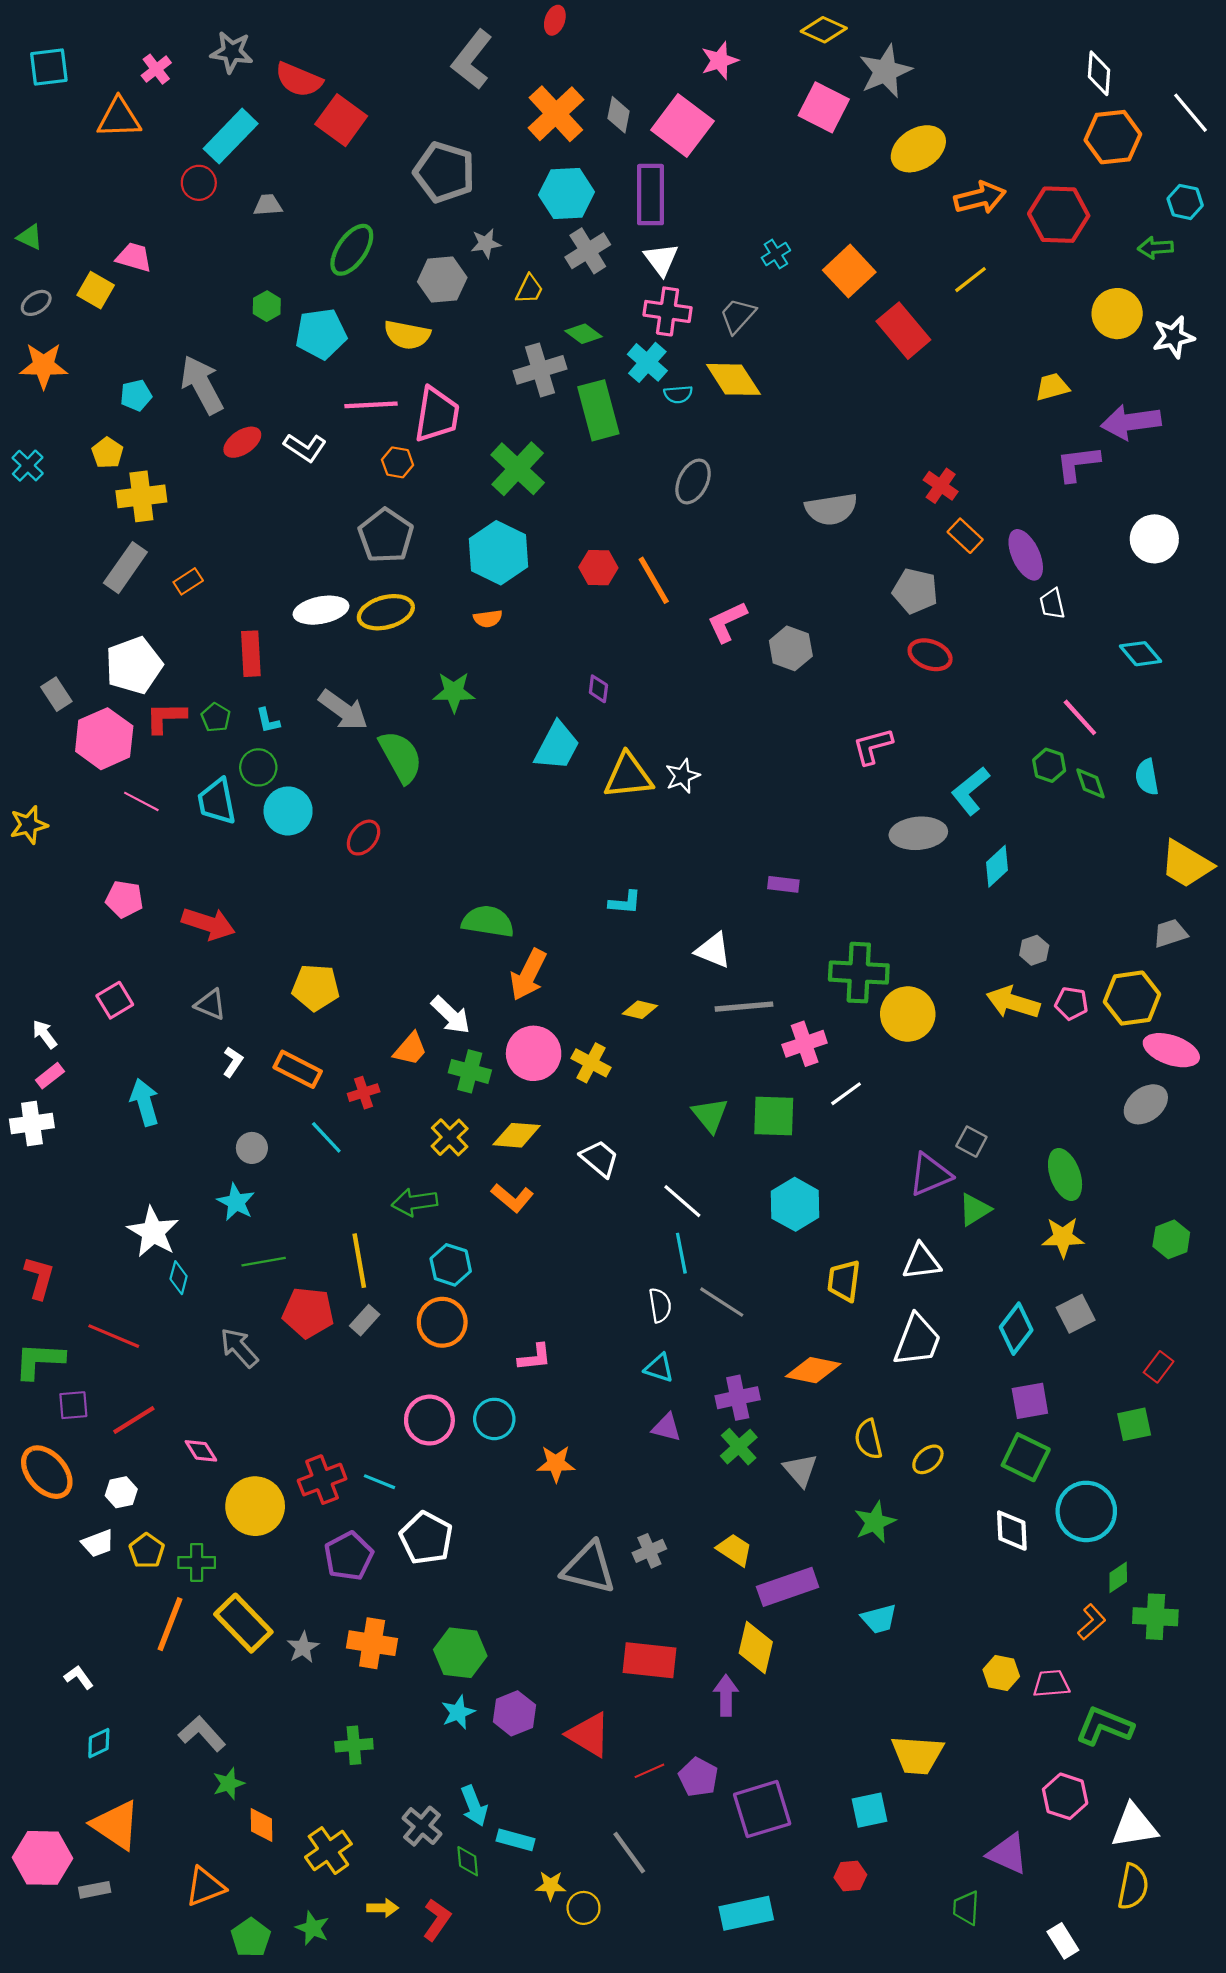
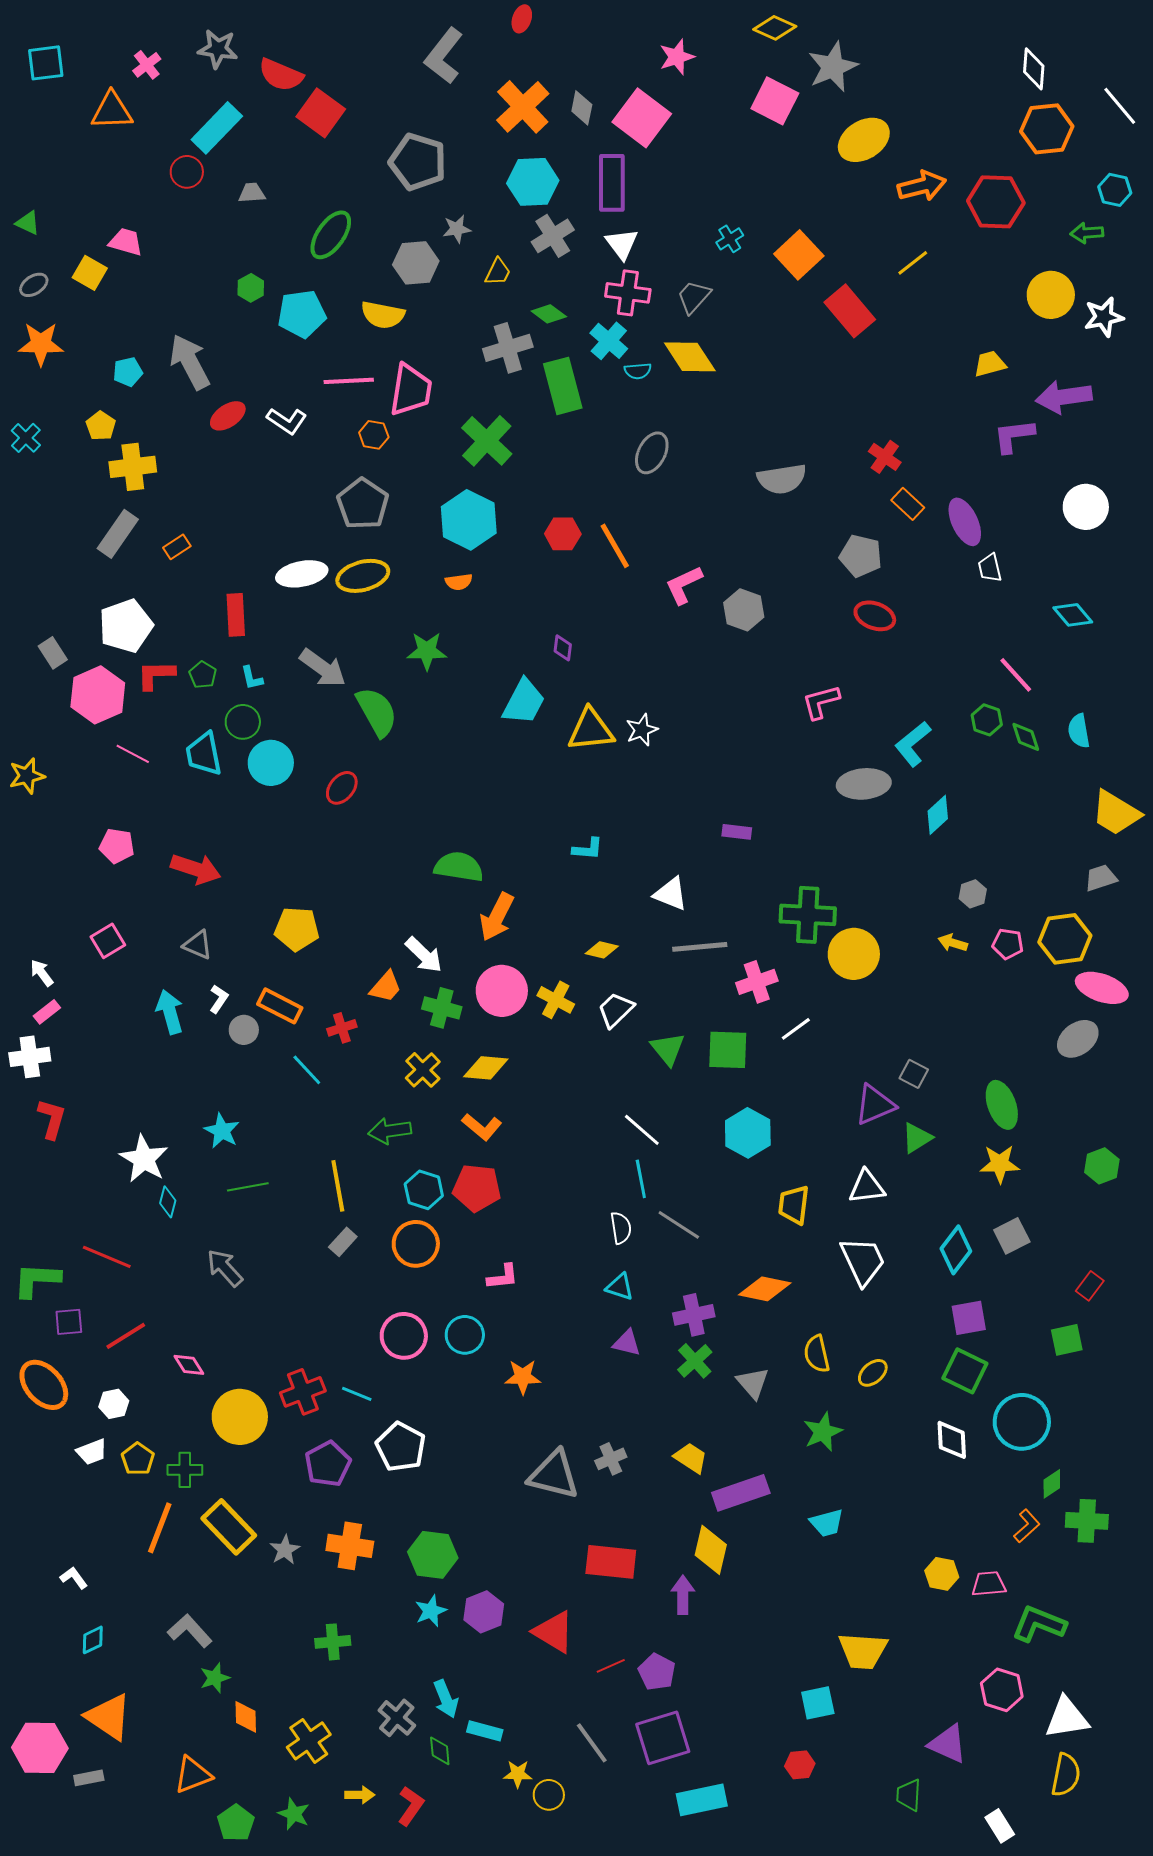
yellow arrow: (1013, 1002) -> (953, 943), size x0.6
cyan arrow: (145, 1102) -> (170, 1012), moved
gray circle: (252, 1148) -> (244, 1030), moved
white trapezoid: (599, 1159) -> (616, 1010), moved, turned -84
red L-shape: (39, 1278) -> (52, 1119), moved
red pentagon: (308, 1313) -> (477, 1188), moved
white trapezoid: (917, 1340) -> (863, 1261), turned -46
purple square: (762, 1809) -> (663, 1738), moved

